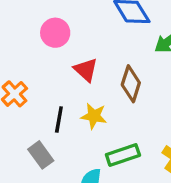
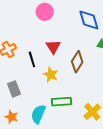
pink circle: (55, 33) -> (45, 12), moved
black line: (59, 120) -> (32, 59), moved, turned -42

